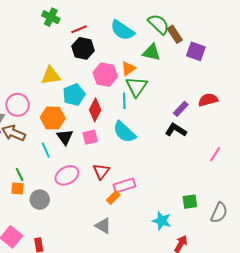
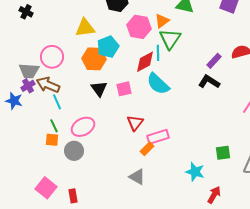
red diamond: (95, 110) -> (145, 62), moved, turned 35
orange hexagon: (53, 118) -> (94, 59), moved
cyan line: (46, 150) -> (57, 102), moved
pink ellipse: (67, 175) -> (83, 127), moved

